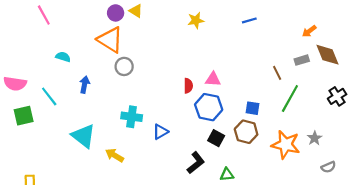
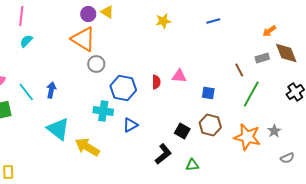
pink line: (44, 15) -> (21, 16), turned 36
cyan semicircle: (63, 57) -> (26, 41), moved, turned -64
blue arrow: (85, 85) -> (51, 90), moved
blue hexagon: (209, 107) -> (123, 88), moved
blue square: (252, 108) -> (208, 93), moved
yellow arrow: (114, 155) -> (87, 147), size x1.4

